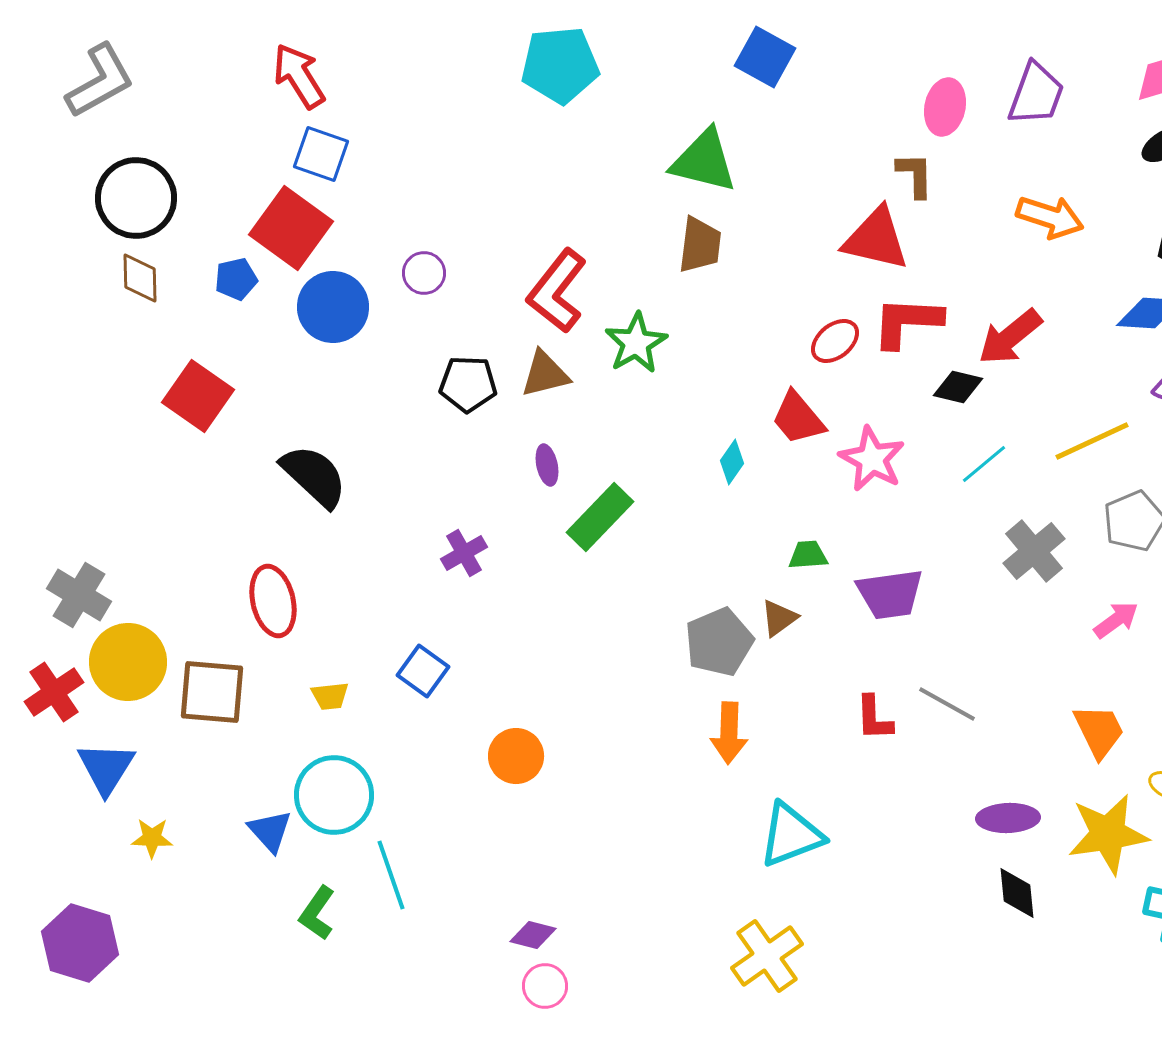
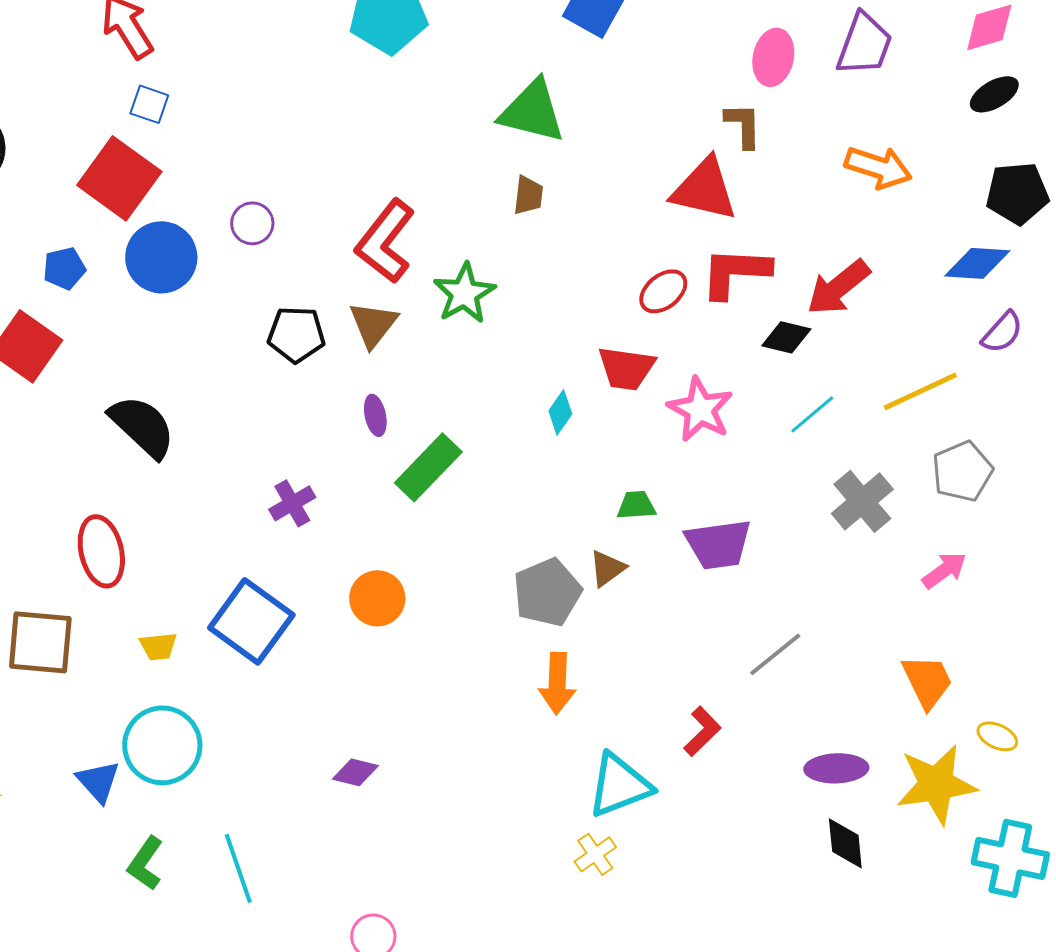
blue square: (321, 154) -> (149, 104), size x0.7
brown trapezoid: (700, 245) -> (528, 195), size x0.7
blue pentagon: (236, 279) -> (64, 268), moved
brown triangle: (545, 374) -> (373, 324), turned -38
red trapezoid: (798, 418) -> (626, 368), turned -42
blue square: (423, 671) -> (251, 621), size x1.6
gray line: (947, 704) -> (775, 654), turned -68
red L-shape: (874, 718) -> (702, 731), moved, turned -132
orange circle: (516, 756) -> (377, 598), moved
cyan line: (391, 875) -> (238, 868), moved
purple diamond: (533, 935) -> (355, 772), moved
yellow cross: (767, 956) -> (595, 854), moved, size x0.6

